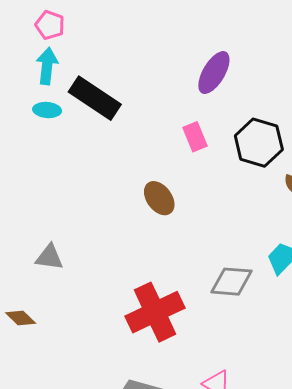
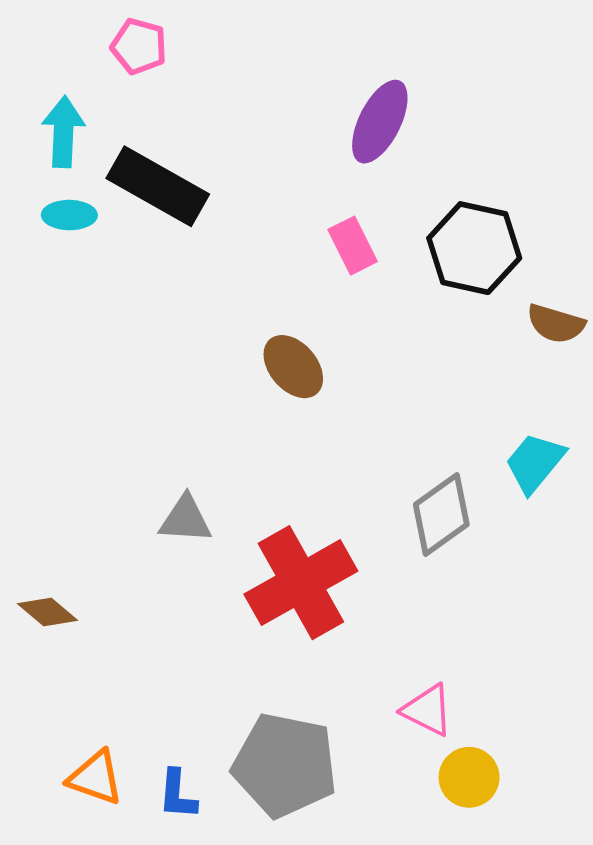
pink pentagon: (50, 25) -> (139, 46), moved
gray triangle: (49, 257) -> (185, 519), moved
gray diamond: (231, 282) -> (441, 514), turned -36

